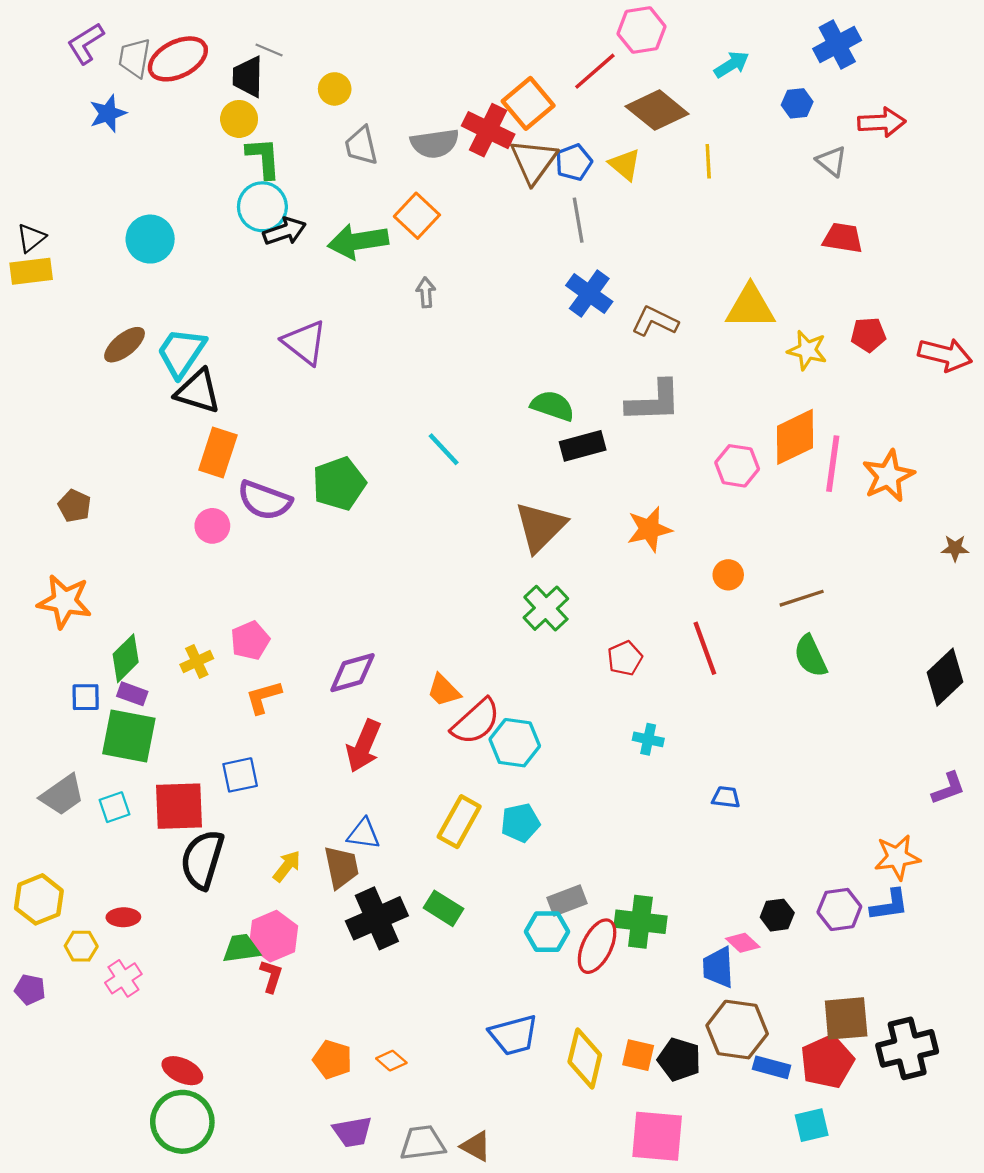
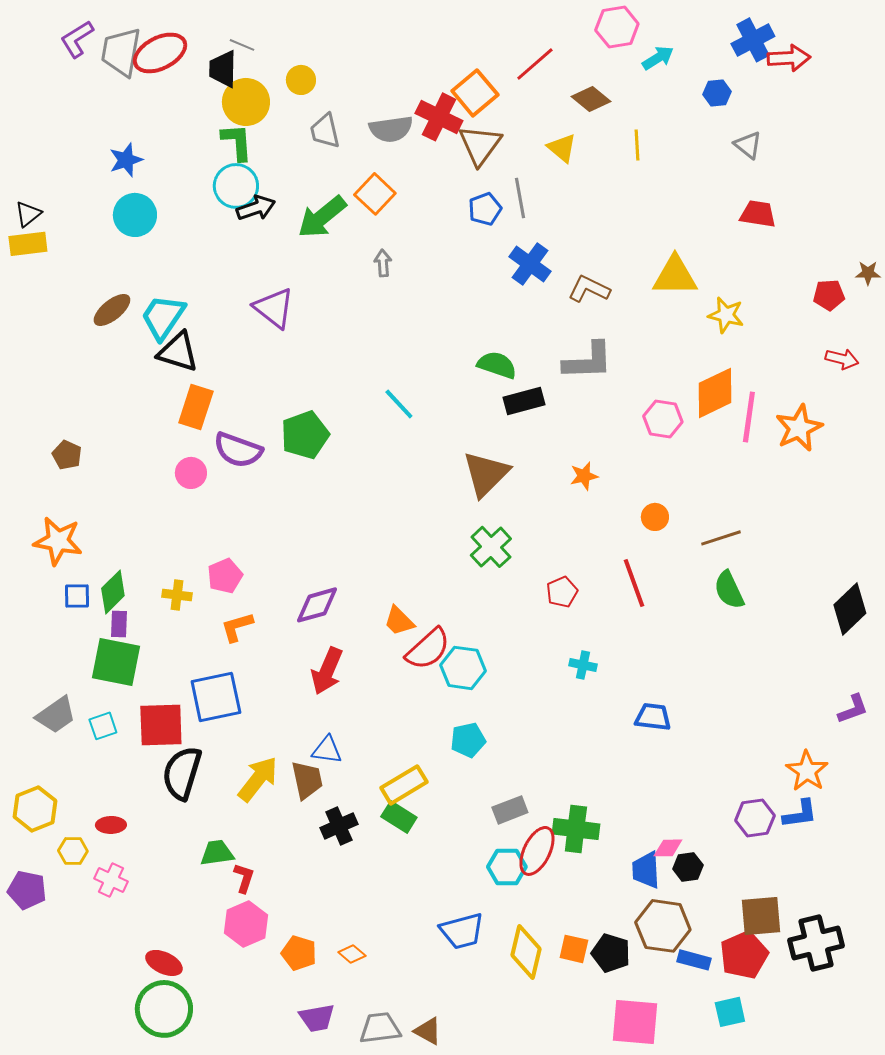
pink hexagon: (642, 30) -> (617, 27), moved
gray trapezoid: (135, 58) -> (121, 52), size x1.4
brown diamond: (657, 110) -> (591, 99), size x0.7
blue star: (108, 113) -> (126, 160), moved
yellow circle: (239, 119) -> (246, 102), moved, size x1.4
red arrow: (882, 122) -> (789, 58), moved
blue pentagon: (574, 162) -> (485, 209), moved
green arrow: (358, 241) -> (322, 217), turned -30
red pentagon: (868, 335) -> (829, 295), moved
red arrow: (945, 355) -> (842, 359), moved, size x0.7
orange star: (649, 529) -> (584, 476), size x0.7
brown star: (955, 548) -> (868, 273), moved
yellow cross: (197, 662) -> (177, 595), turned 32
purple rectangle: (132, 694) -> (119, 624), turned 72
blue square: (86, 697) -> (77, 596), moved
blue square: (240, 775) -> (216, 697), size x1.6
blue trapezoid: (726, 797) -> (653, 717), size x1.4
yellow rectangle: (459, 822) -> (404, 785), moved, turned 30
orange star: (897, 857) -> (807, 771), turned -30
yellow arrow: (287, 866) -> (258, 779), size x1.6
black hexagon: (777, 915) -> (688, 867), moved
black cross: (377, 918) -> (339, 826), size x0.7
cyan hexagon: (547, 932) -> (507, 867), moved
pink hexagon: (273, 936) -> (246, 924), moved
pink diamond: (743, 943) -> (668, 848), turned -44
pink cross: (123, 978) -> (111, 880), turned -32
purple pentagon: (30, 990) -> (27, 890), size x1.4
pink square: (657, 1136) -> (635, 1022), moved

